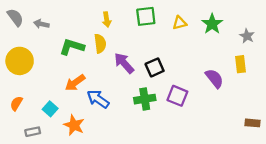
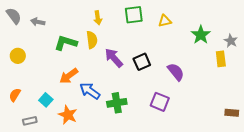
green star: (212, 24) -> (201, 35), moved
gray star: (247, 36) -> (231, 41), moved
yellow circle: (20, 61) -> (18, 56), size x0.6
purple semicircle: (214, 78) -> (176, 72), moved
purple square: (177, 96) -> (160, 102), moved
green cross: (145, 99) -> (117, 103), moved

